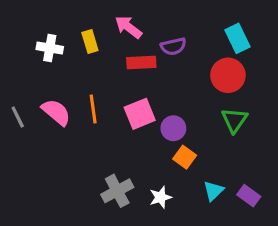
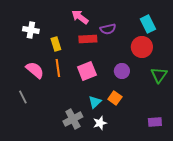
yellow rectangle: (90, 42) -> (56, 44), moved
gray line: (18, 117) -> (23, 97), moved
green triangle: (234, 120) -> (159, 75), moved
purple circle: (173, 128) -> (122, 71), moved
cyan triangle: (213, 191) -> (95, 102), moved
purple rectangle: (249, 196) -> (155, 122), turned -40

